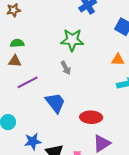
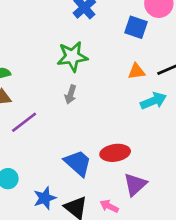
gray arrow: (66, 68) -> (71, 94), turned 56
blue trapezoid: (55, 103) -> (78, 163), moved

